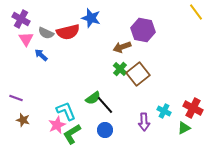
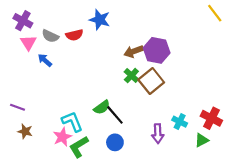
purple hexagon: (143, 30) -> (157, 50), moved
red semicircle: (68, 32) -> (74, 35), size x0.7

